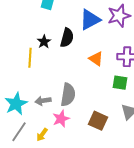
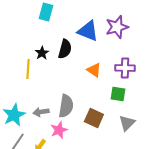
blue triangle: (90, 20) -> (88, 31), turned 50
brown square: (98, 121) -> (94, 118), moved

